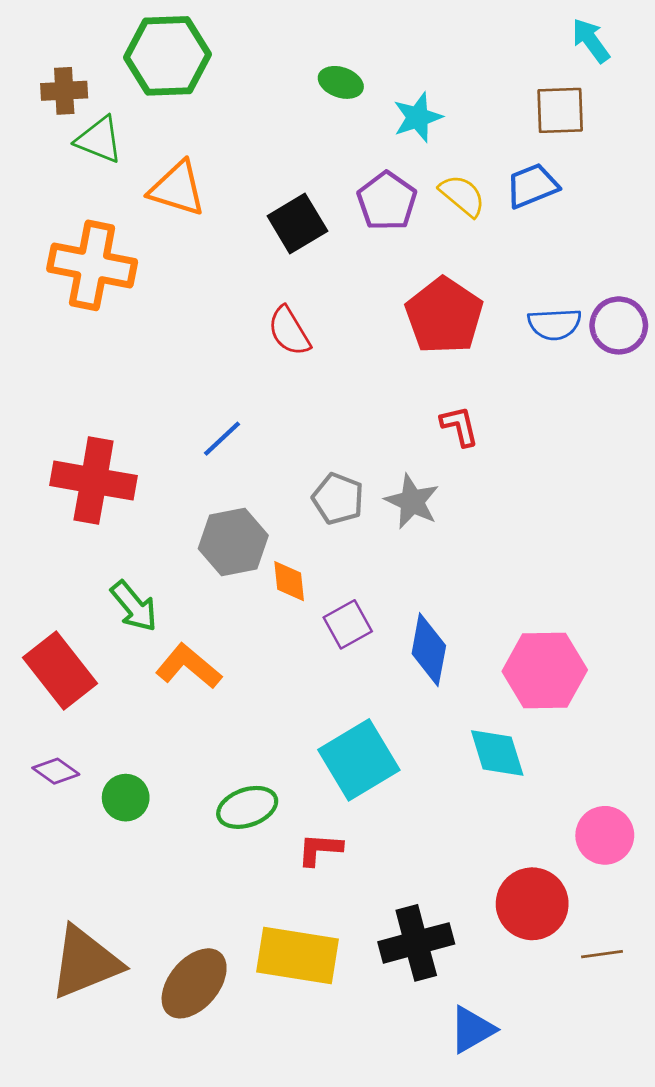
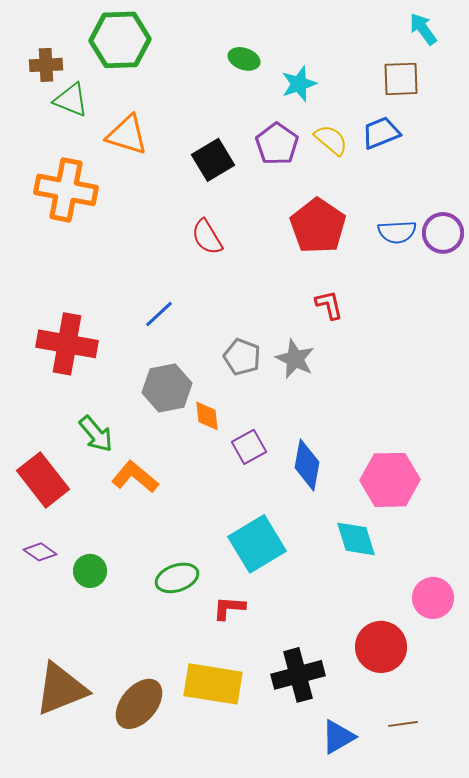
brown line: (602, 954) -> (403, 724), moved

